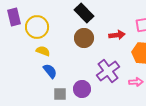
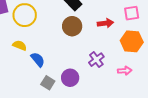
yellow semicircle: (43, 51) -> (20, 45), moved
purple cross: (108, 71) -> (96, 60), size x0.7
gray square: (60, 94) -> (48, 83), turned 32

